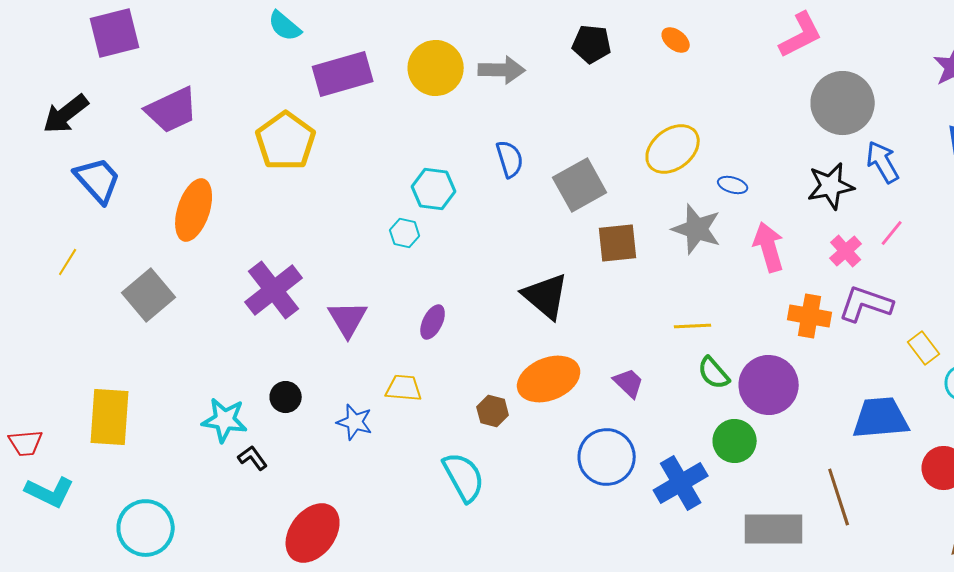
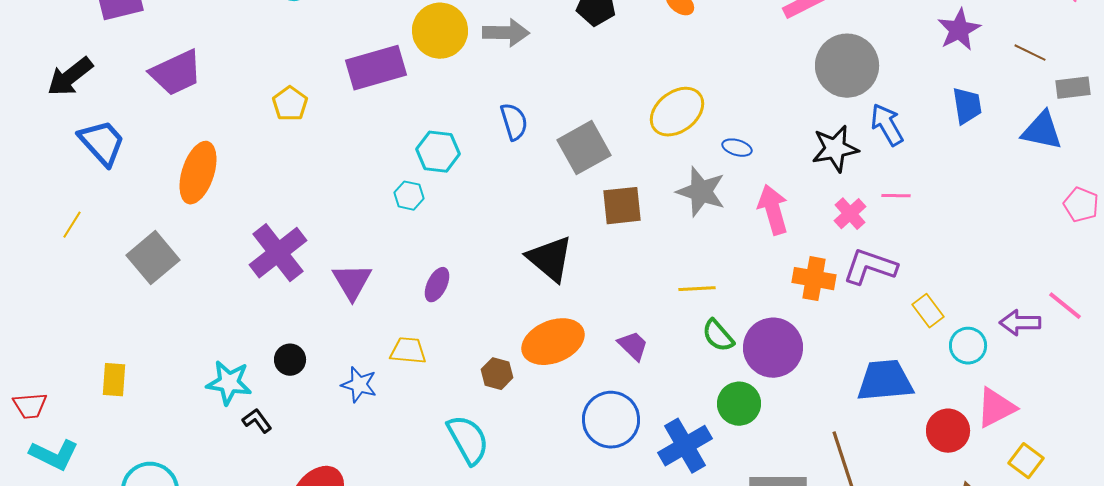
purple rectangle: (343, 74) -> (376, 68), moved
yellow pentagon: (286, 141) -> (290, 104), size x0.6
pink line: (892, 233) -> (896, 196), turned 52
yellow rectangle: (110, 417) -> (114, 380), size x0.6

